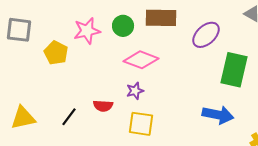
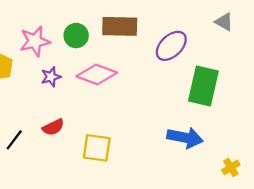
purple star: (135, 91) -> (51, 77), moved
red semicircle: (103, 106) -> (53, 127), turned -30

